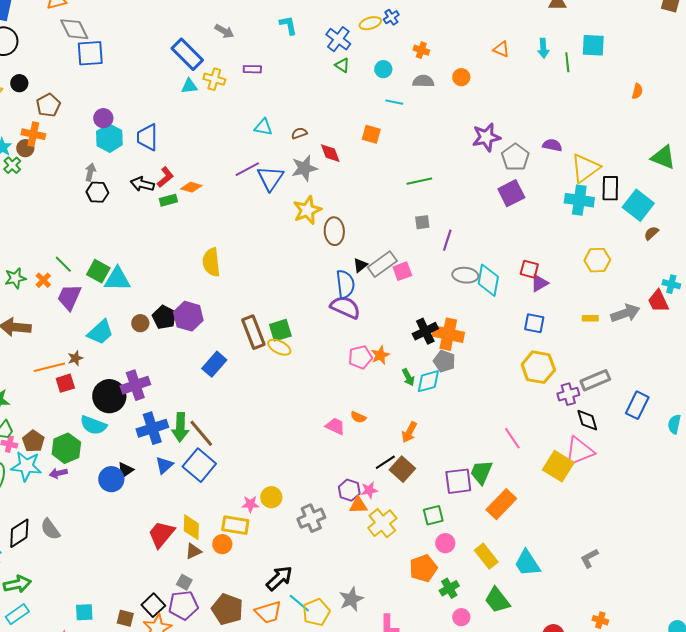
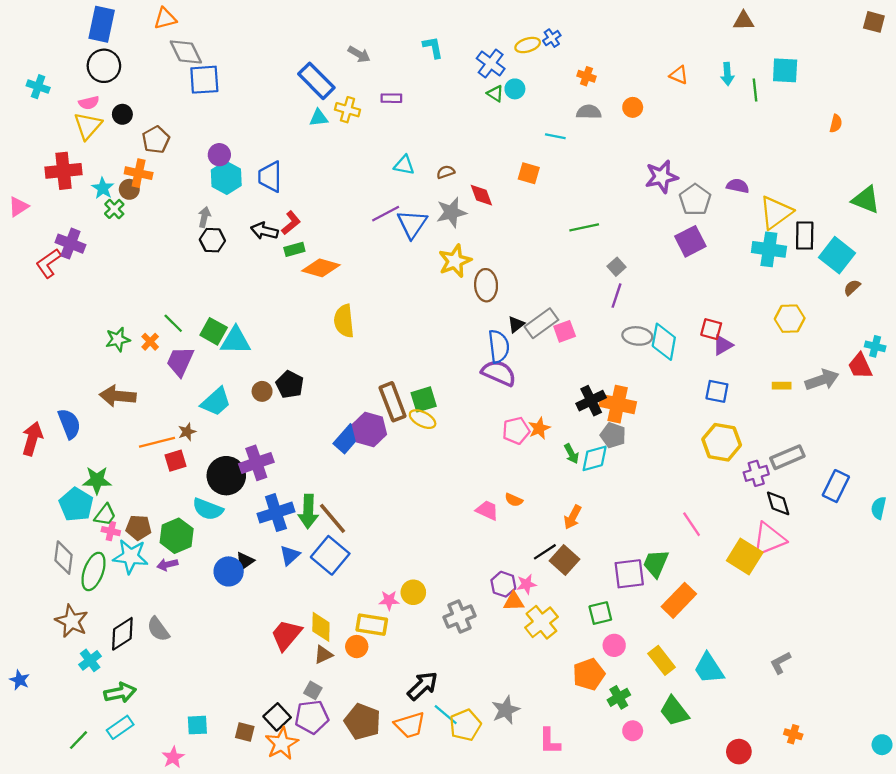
cyan circle: (383, 69) -> (515, 89), moved
orange diamond: (191, 187) -> (321, 268), moved, size x1.5
gray square: (422, 222) -> (616, 267), moved, turned -35
purple hexagon: (188, 316) -> (369, 429), moved
brown pentagon: (33, 441) -> (139, 528), turned -30

